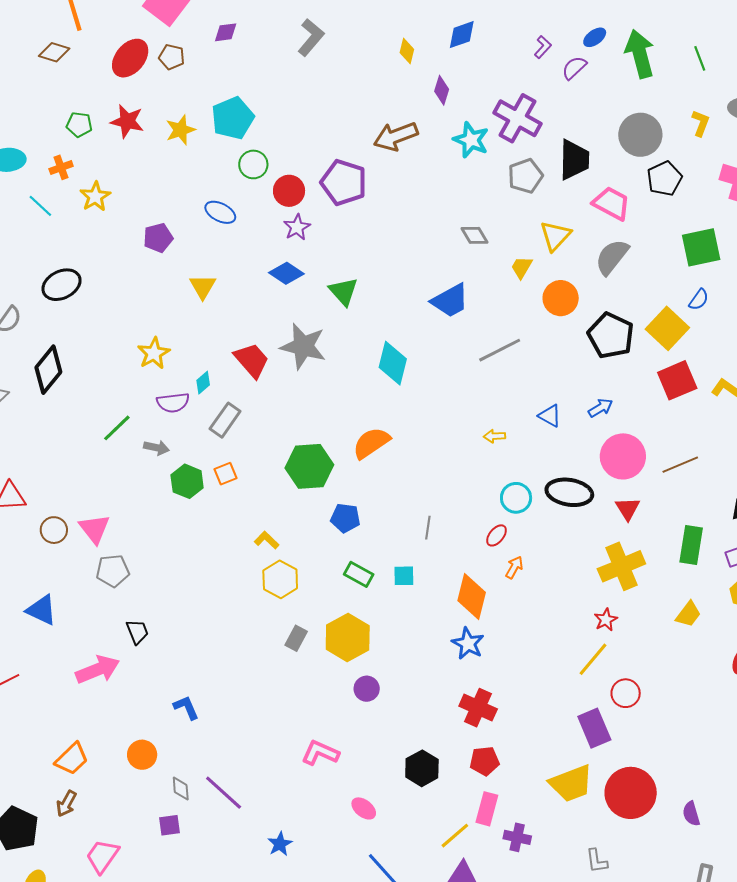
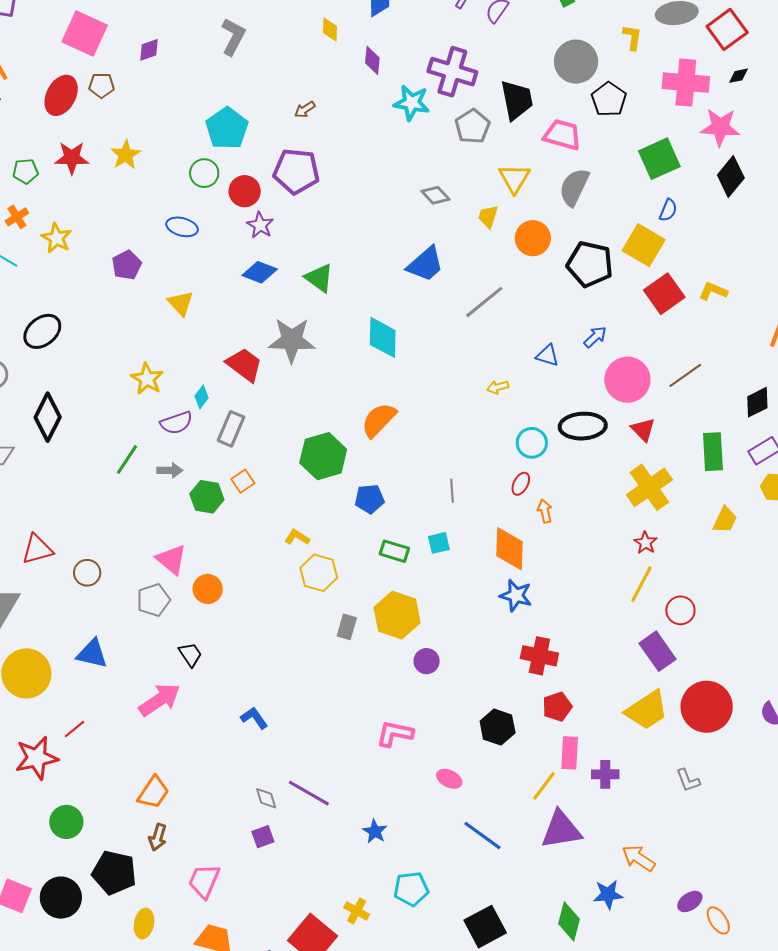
cyan pentagon: (233, 118) -> (227, 128), moved
brown arrow: (396, 136) -> (305, 110), moved, size x0.5
pink triangle: (94, 529) -> (171, 560), moved
orange arrow: (514, 567) -> (545, 511), turned -30
orange circle: (142, 755) -> (208, 589), moved

